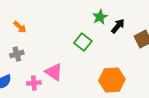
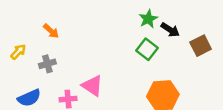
black arrow: (118, 26) -> (170, 30), turned 84
green square: (83, 42) -> (147, 49), moved

